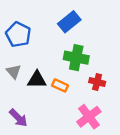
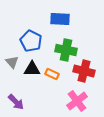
blue rectangle: (69, 22) -> (60, 19), turned 42
blue pentagon: (18, 34) -> (31, 41), moved
red cross: (97, 82) -> (84, 71), size x1.5

